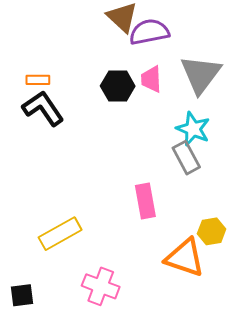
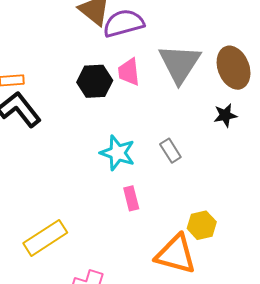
cyan star: (193, 129) -> (118, 153), moved
gray rectangle: (186, 158) -> (170, 151), size x0.7
pink rectangle: (145, 201) -> (131, 198), size x0.7

